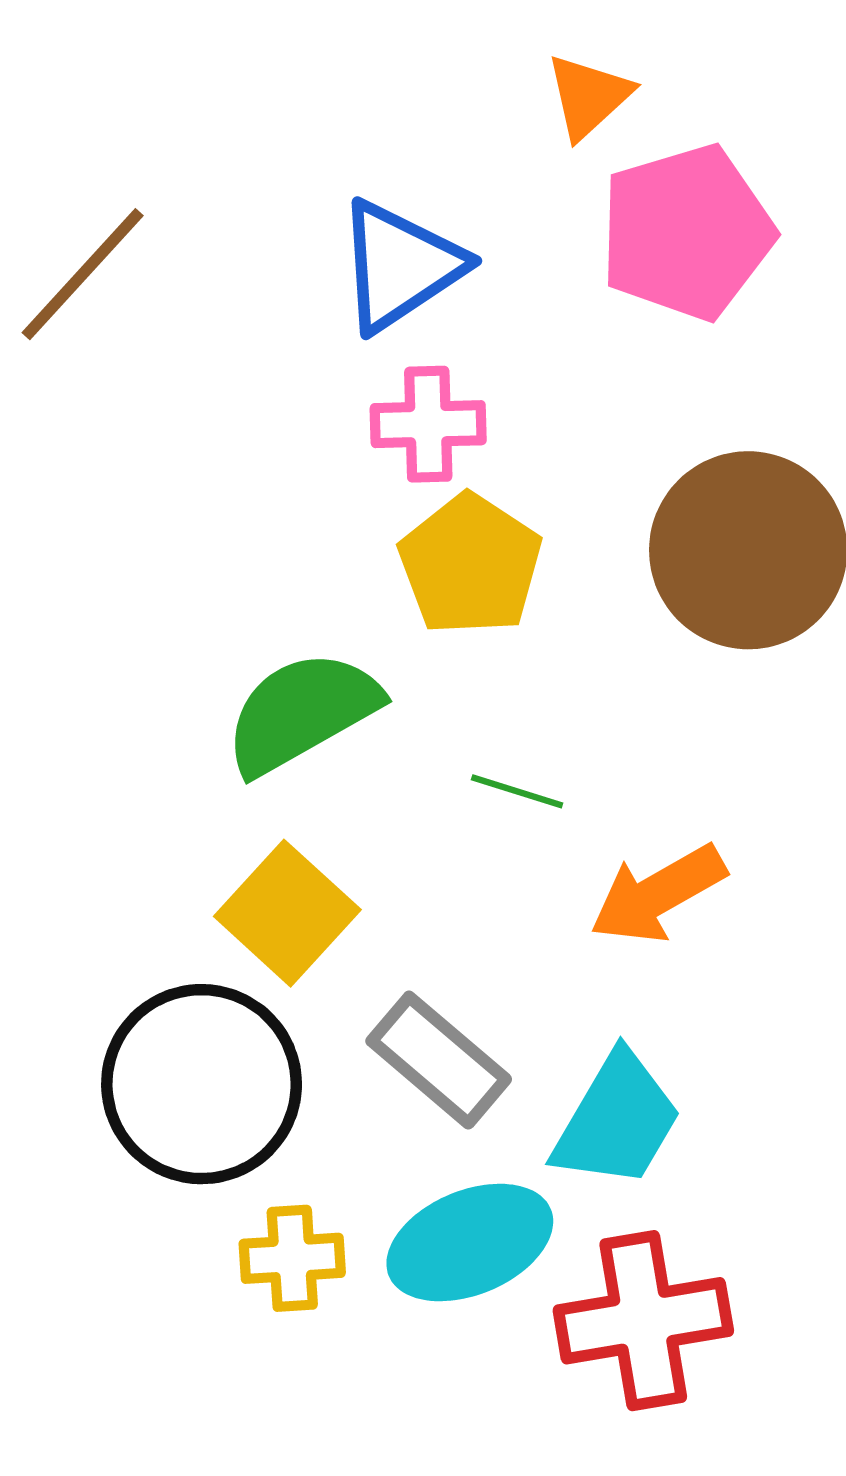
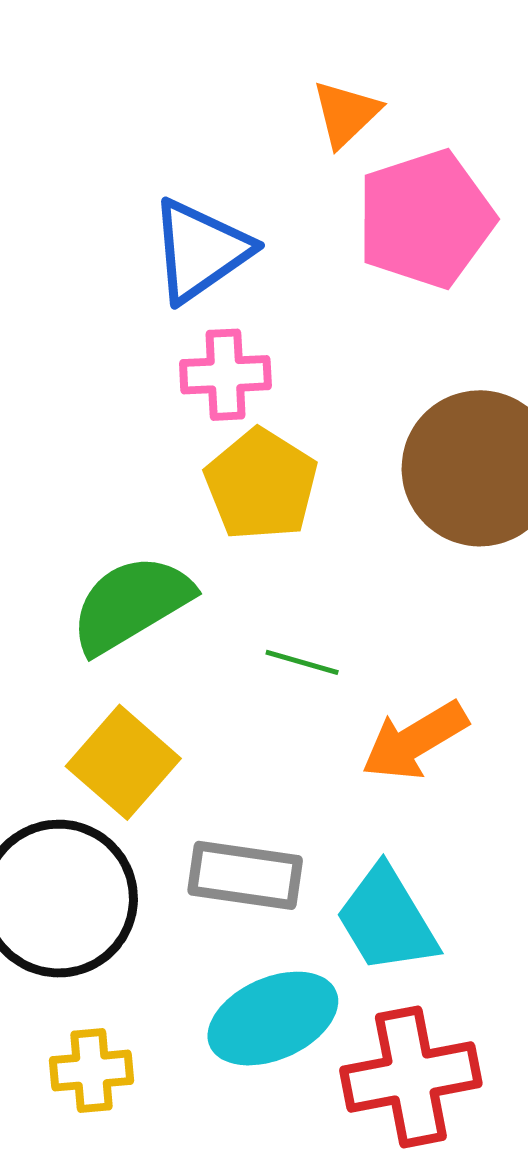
gray rectangle: (439, 1060) -> (245, 875), turned -31
cyan trapezoid: (617, 1120) -> (387, 920), turned 120
yellow cross: (292, 1258) -> (91, 1071), moved

